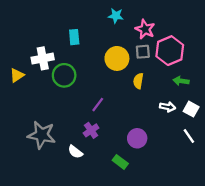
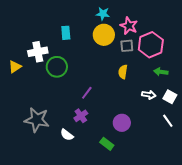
yellow circle: (117, 58) -> (104, 35), moved

